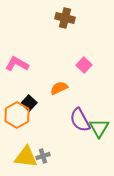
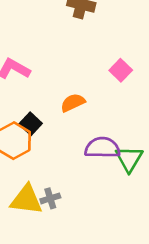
pink square: (84, 65) -> (121, 70), moved
purple semicircle: (80, 120) -> (102, 148), turned 120

